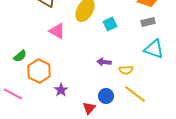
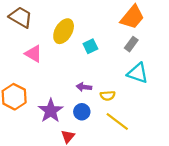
gray rectangle: (148, 22) -> (131, 44), turned -40
purple star: (61, 90) -> (51, 111), moved, size x1.6
blue circle: (106, 96) -> (82, 112), moved

